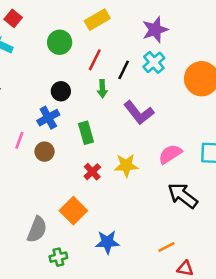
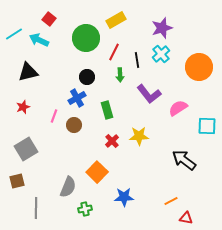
green circle: (60, 42) -> (86, 38), size x1.4
black line: (124, 70) -> (137, 60), turned -35
pink semicircle: (170, 154) -> (178, 108), moved

